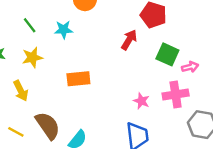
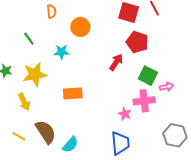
green line: (30, 25) -> (29, 39), moved
yellow star: (32, 57) -> (35, 74), size x1.4
pink cross: (176, 95) -> (144, 101), moved

